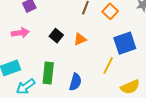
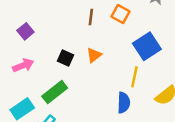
green rectangle: (48, 73) -> (55, 92), moved, turned 60
blue semicircle: (75, 82) -> (124, 103), moved

